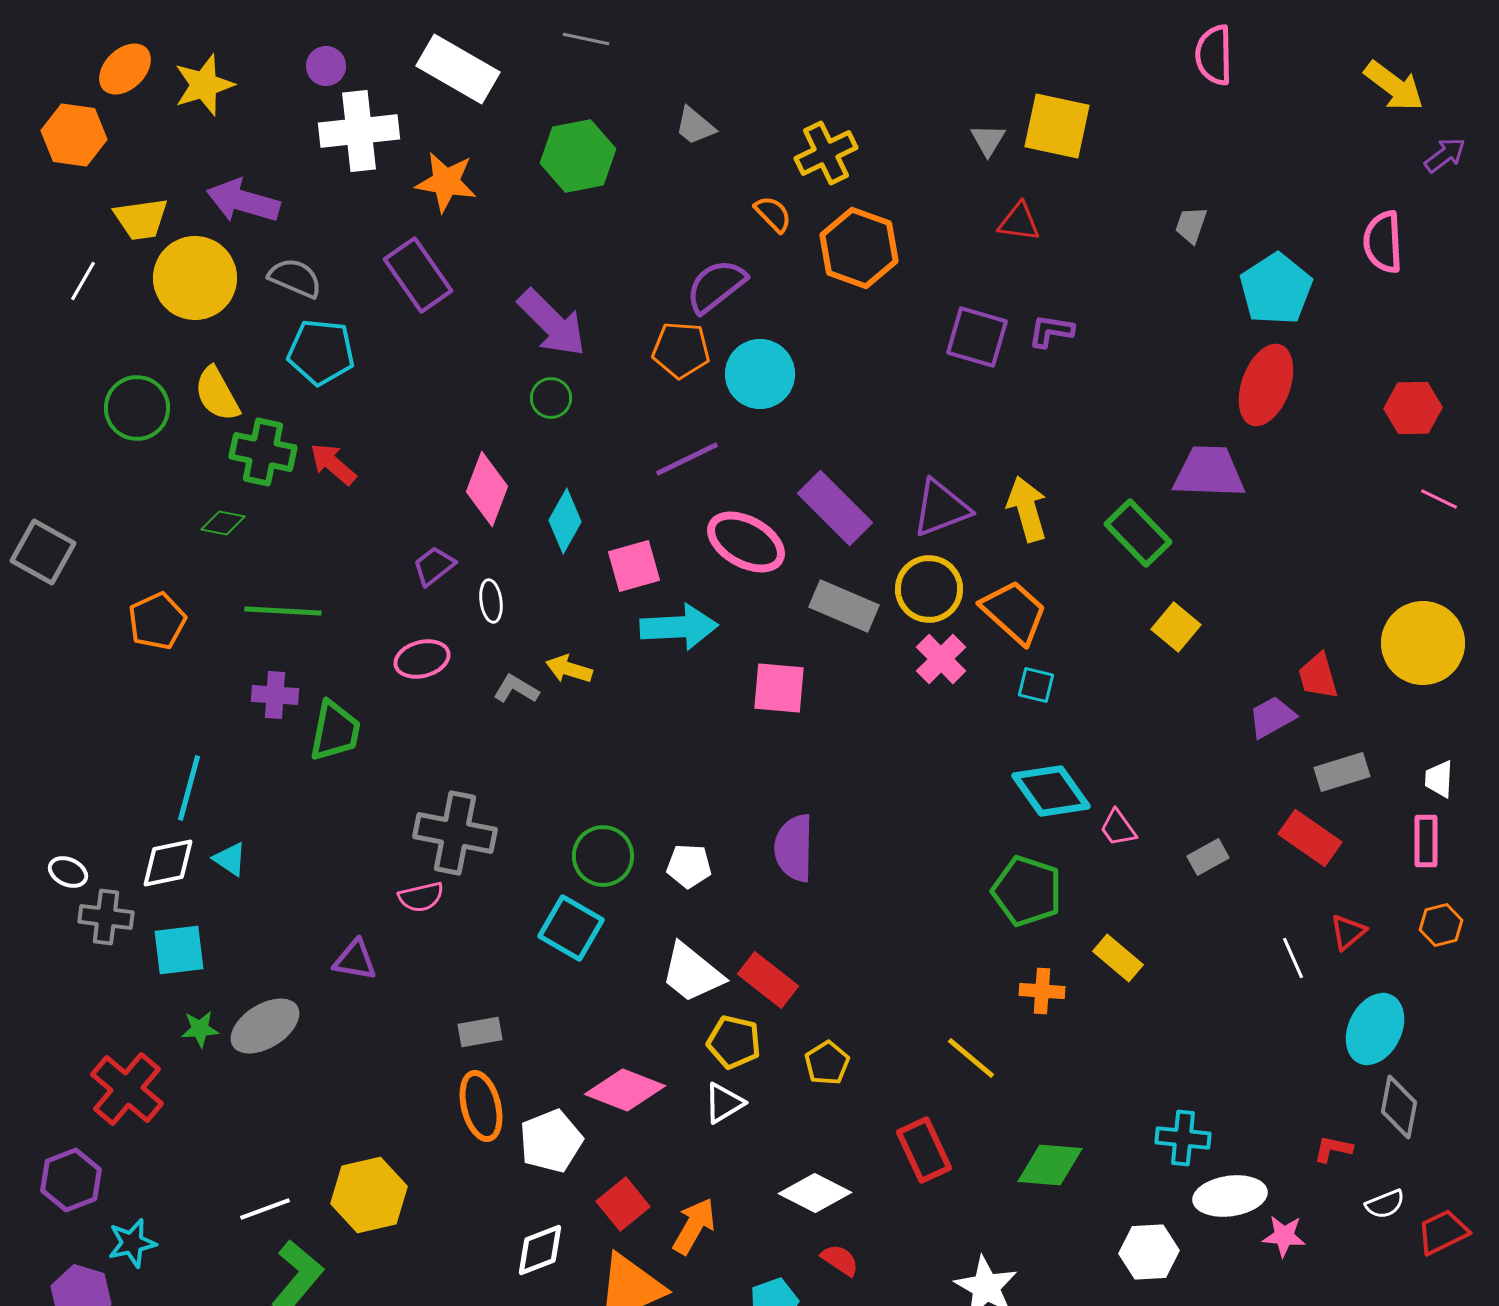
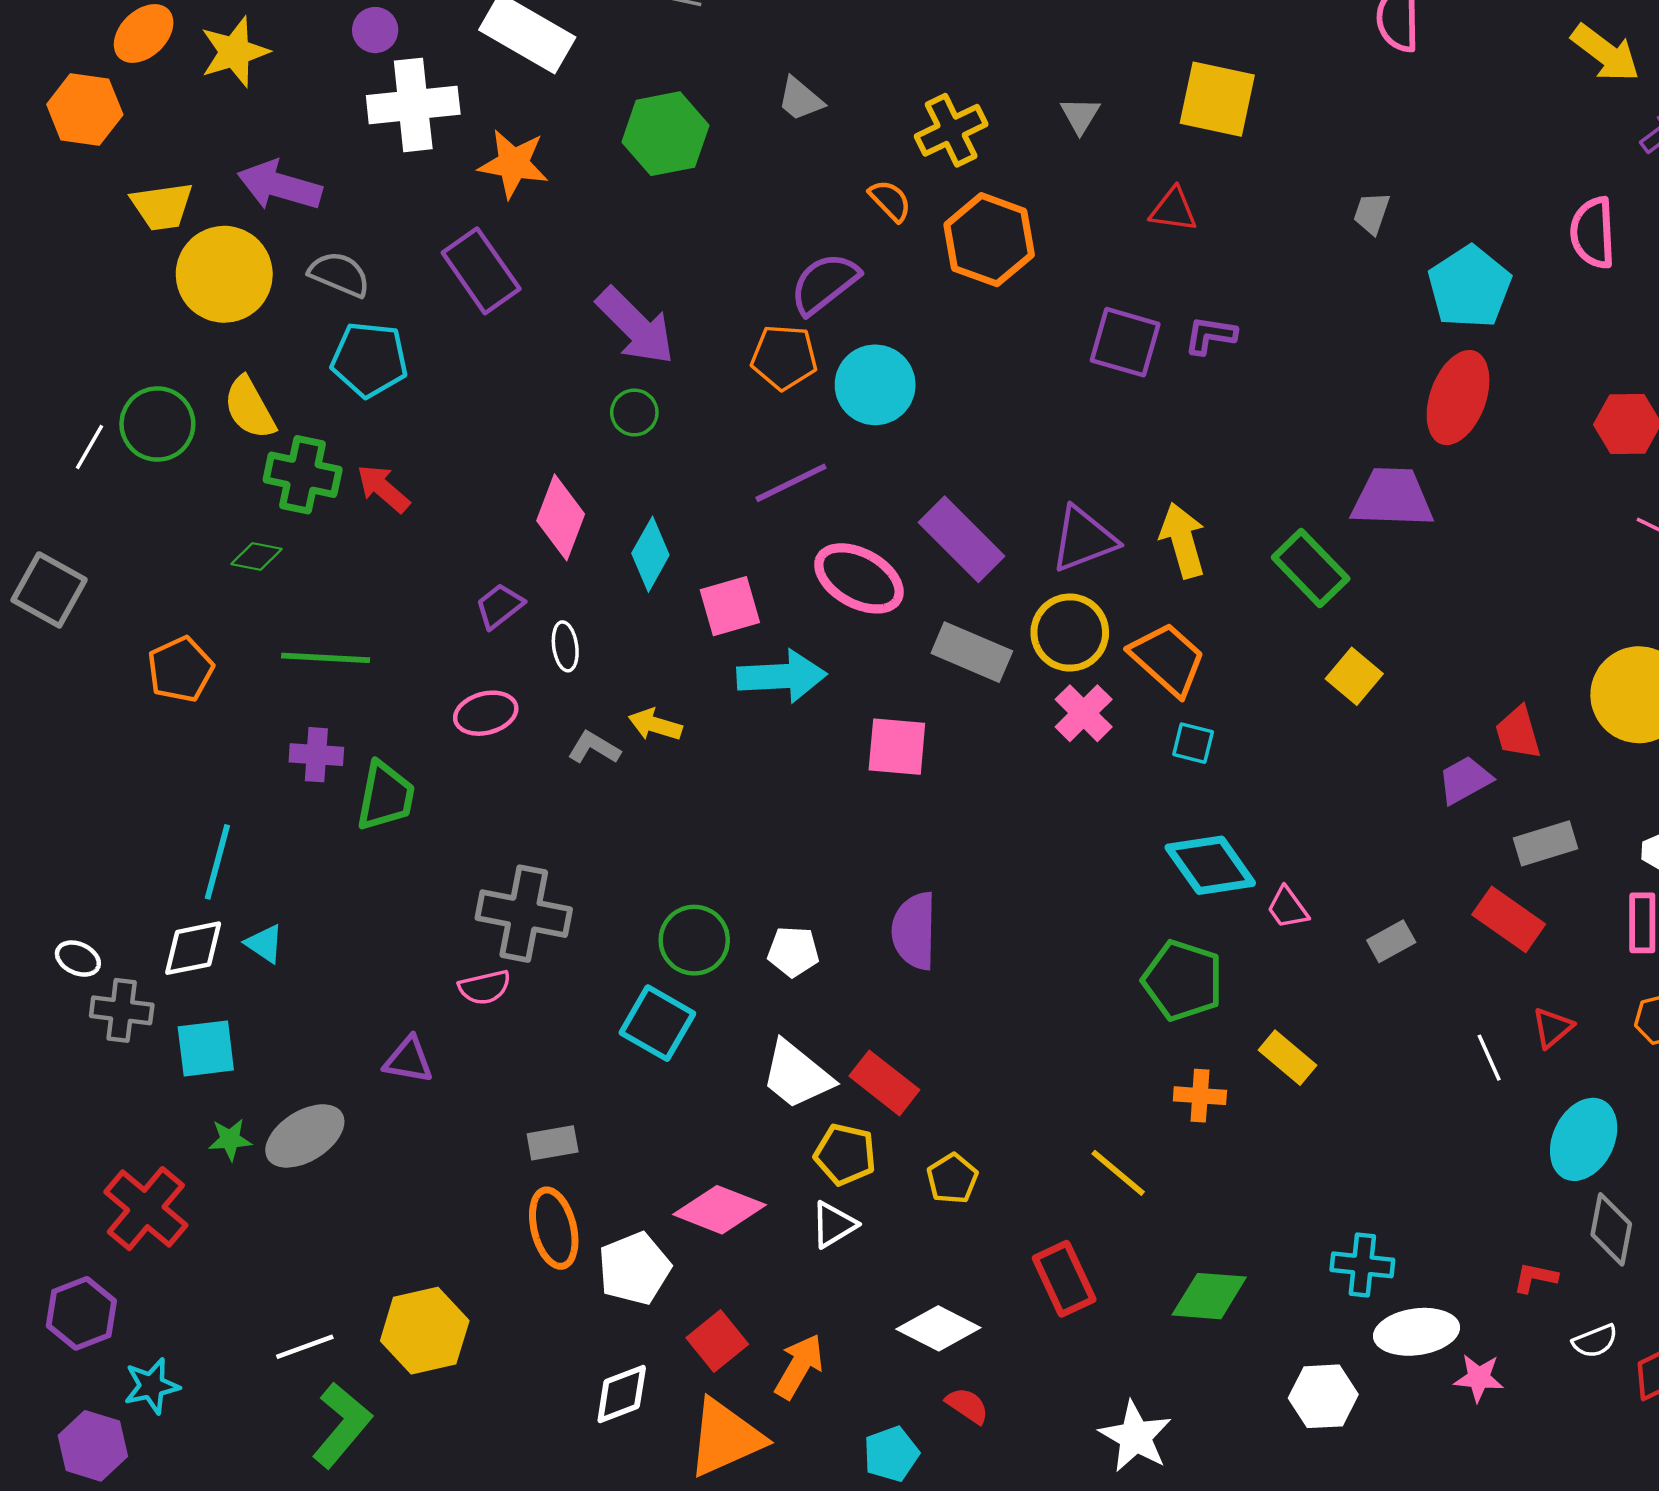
gray triangle: (988, 140) -> (1080, 115), moved
white line: (83, 281) -> (89, 447), moved

